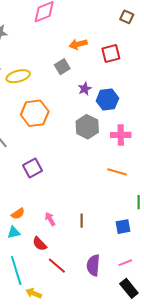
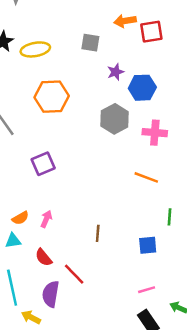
orange arrow: (78, 44) -> (125, 21), moved
gray square: (62, 67) -> (90, 43), turned 35
pink arrow: (50, 219) -> (46, 219), moved, turned 48
purple semicircle: (93, 265) -> (51, 294), moved
red line: (57, 266) -> (74, 274), moved

